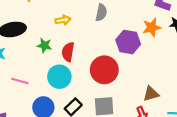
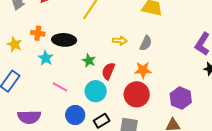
yellow arrow: (63, 20) -> (120, 41), moved
orange star: (152, 27) -> (143, 70), moved
purple hexagon: (128, 42) -> (181, 98), moved

